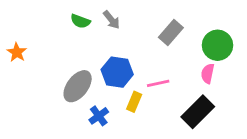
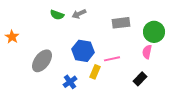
gray arrow: (111, 20) -> (79, 14), turned 104
gray rectangle: (171, 33) -> (121, 23), turned 42
gray ellipse: (78, 86) -> (42, 61), moved
black rectangle: (198, 112) -> (140, 79), size x0.6

